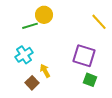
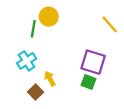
green line: (30, 26) -> (33, 29), turned -63
green square: (90, 80) -> (89, 82), moved

